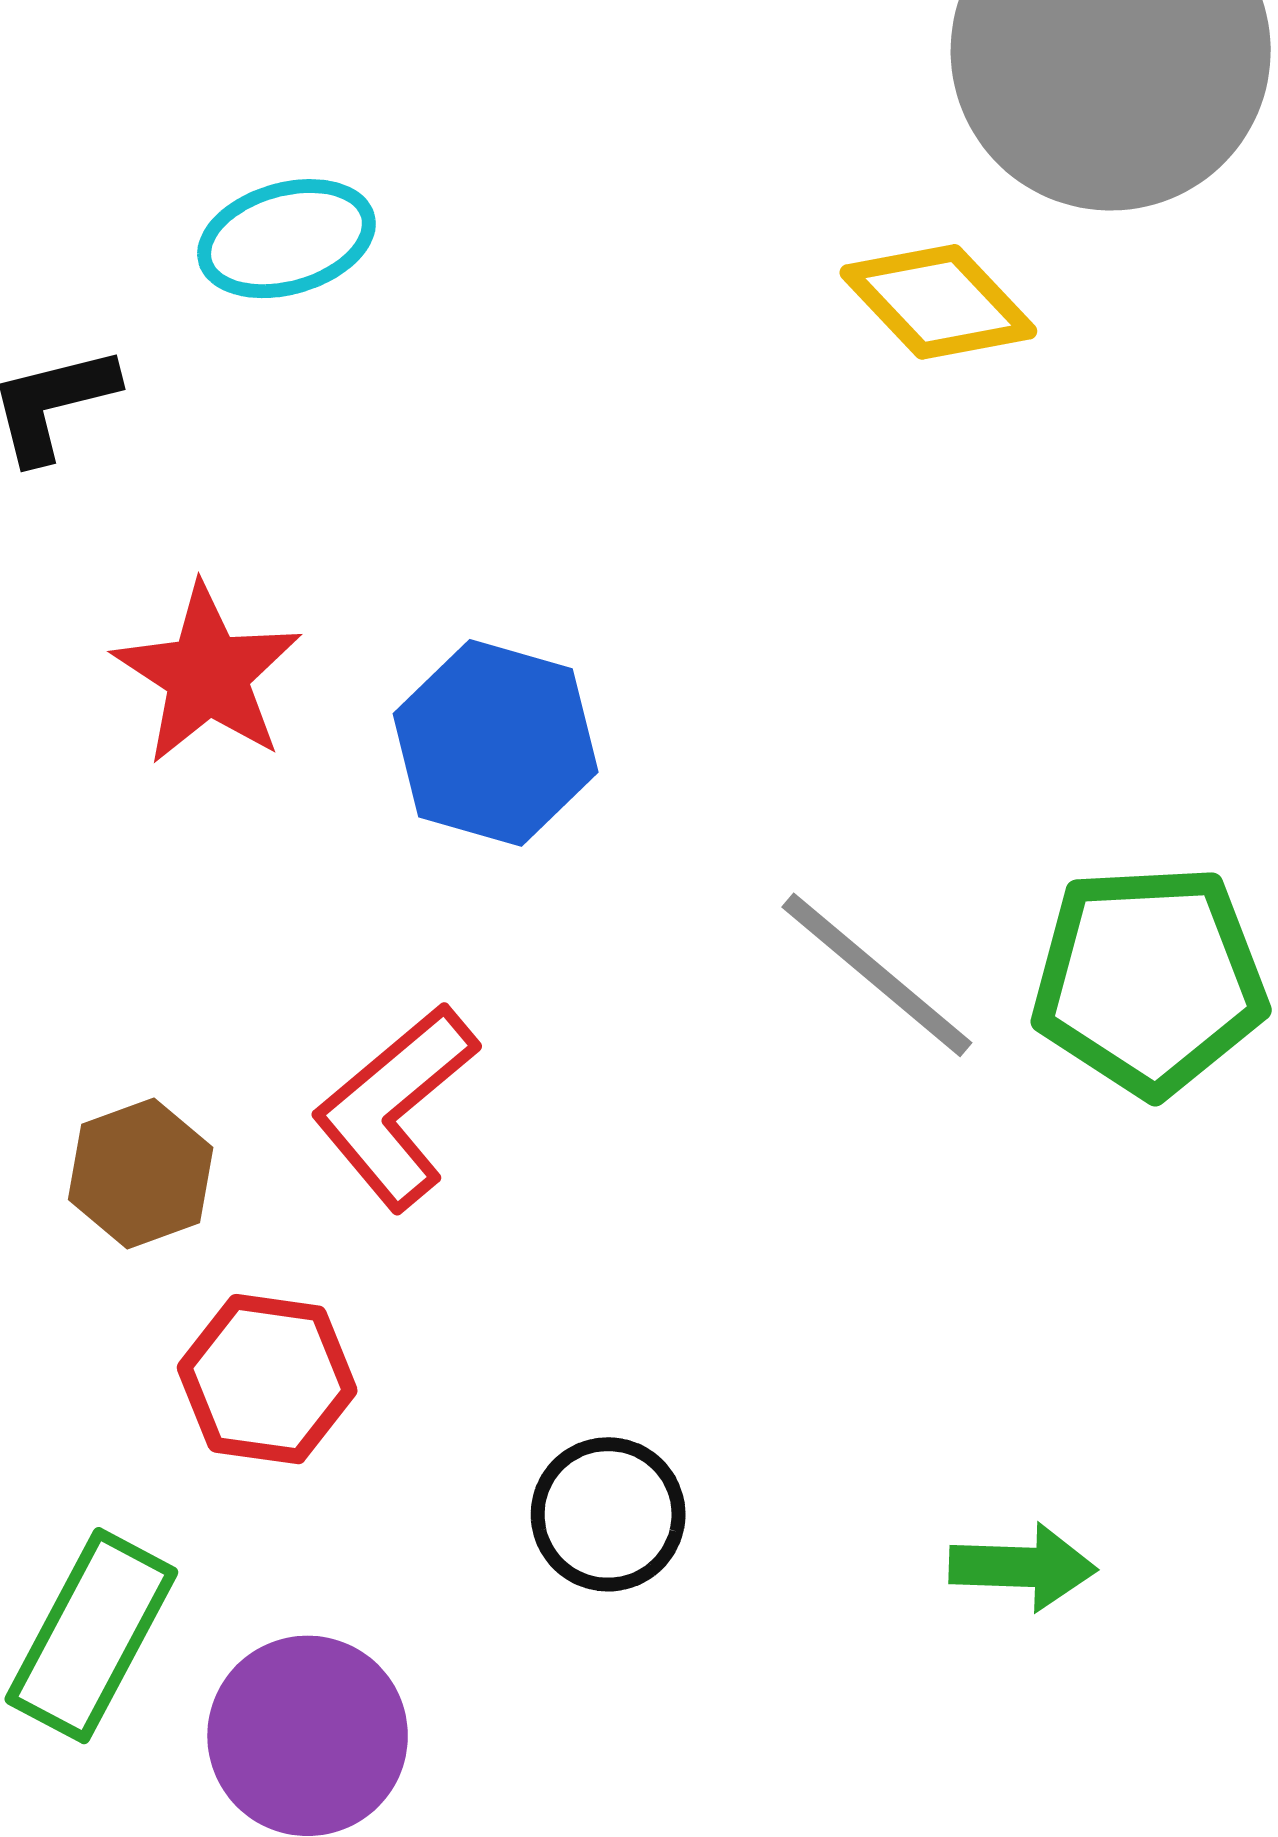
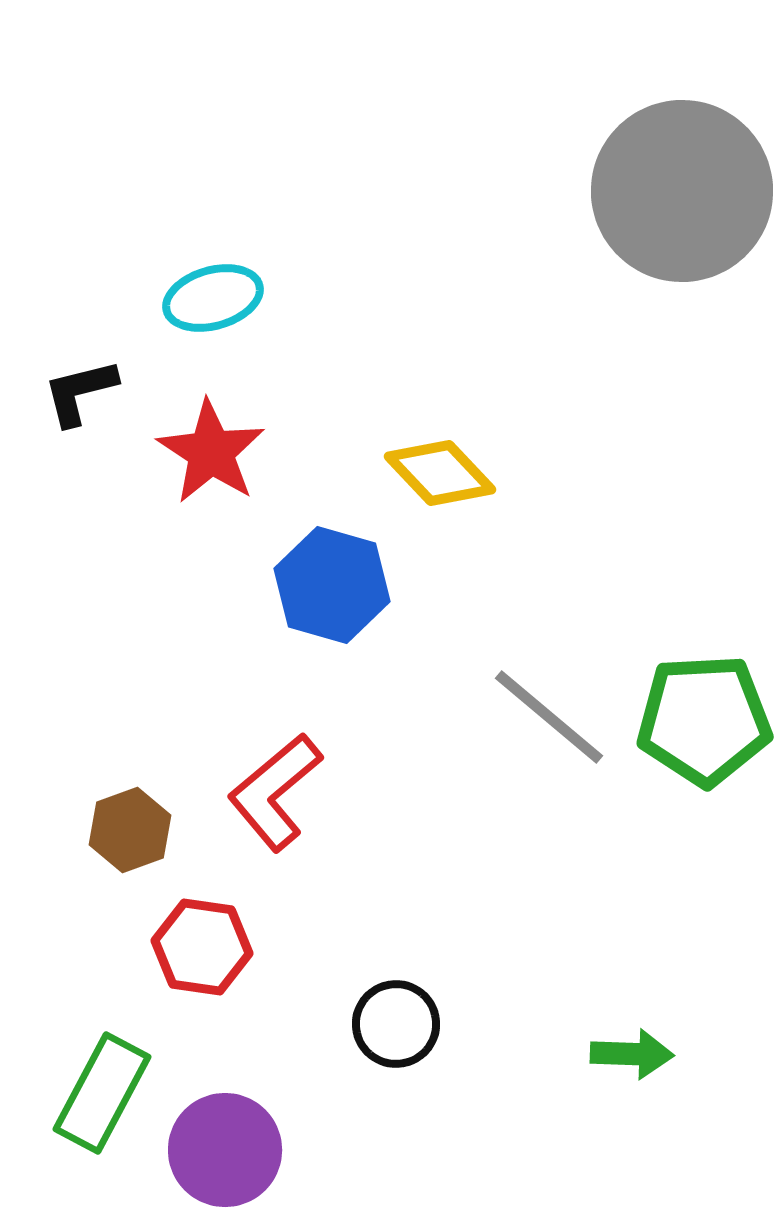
yellow diamond: (938, 302) -> (440, 473), moved
red star: (207, 674) -> (211, 452), moved

